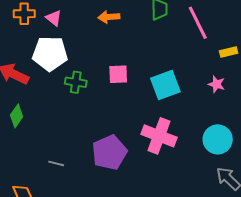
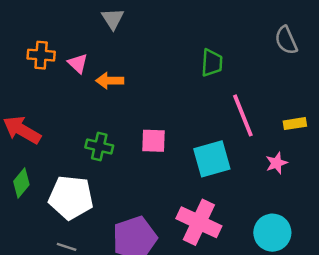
orange arrow: (109, 17) -> (110, 81), moved
pink line: (198, 23) -> (243, 115), moved
white pentagon: (50, 54) -> (71, 197), moved
pink star: (217, 84) -> (276, 163), turned 30

